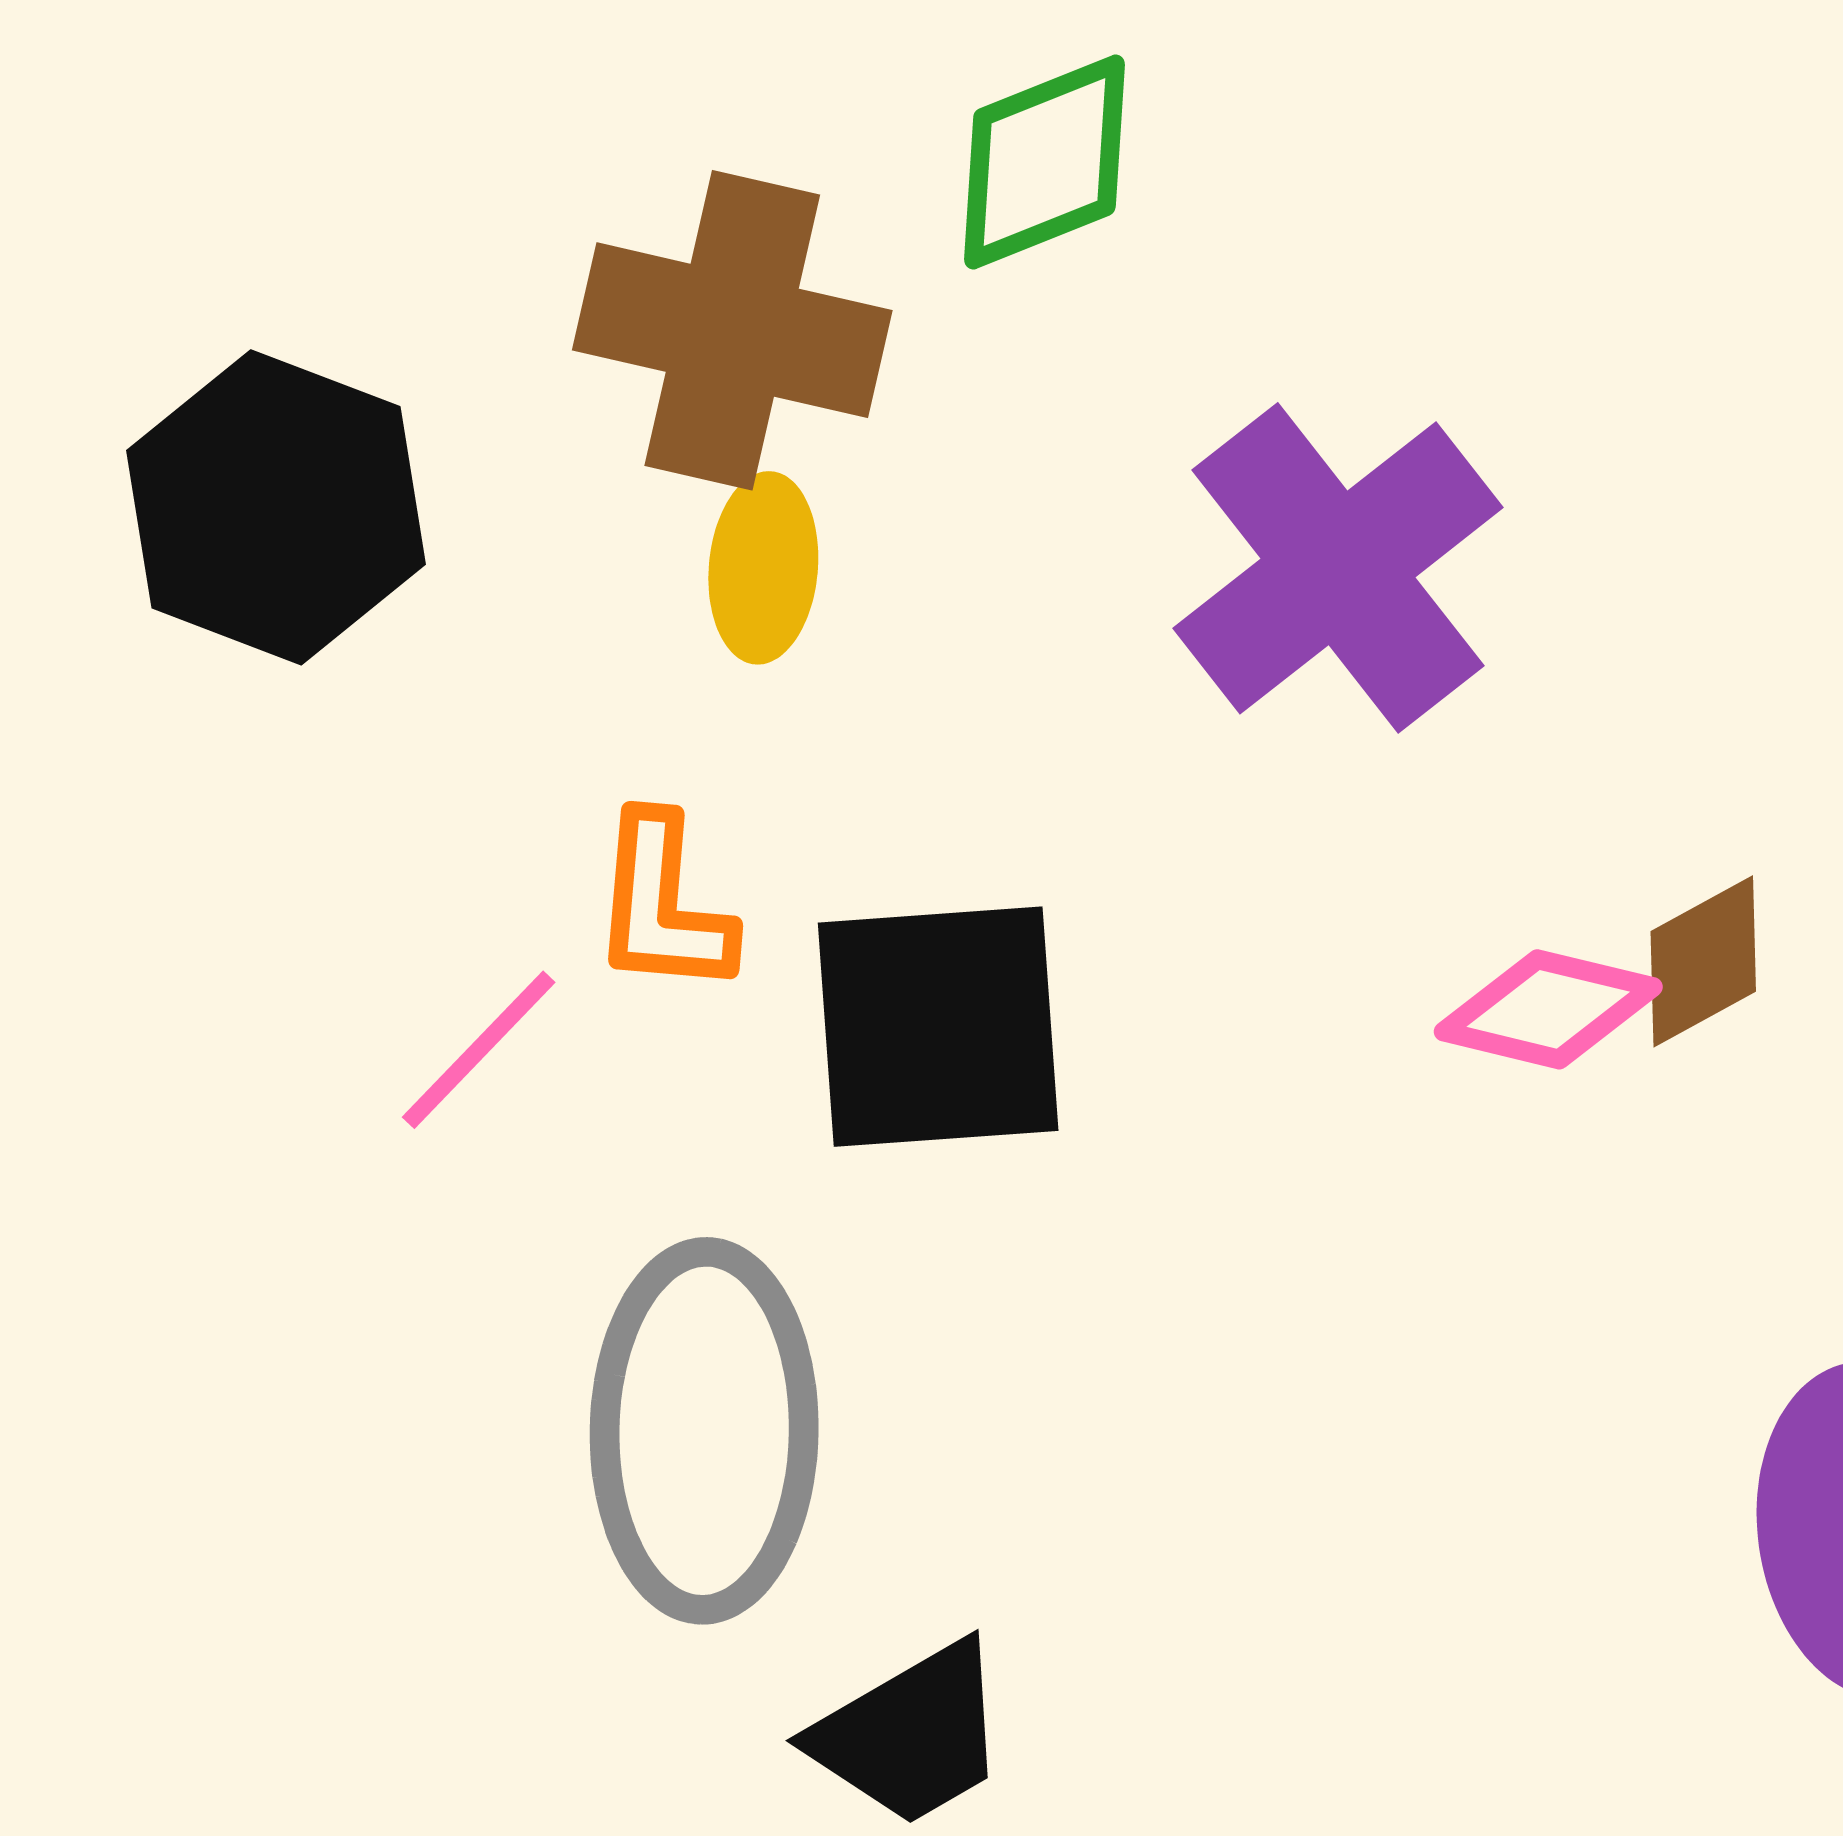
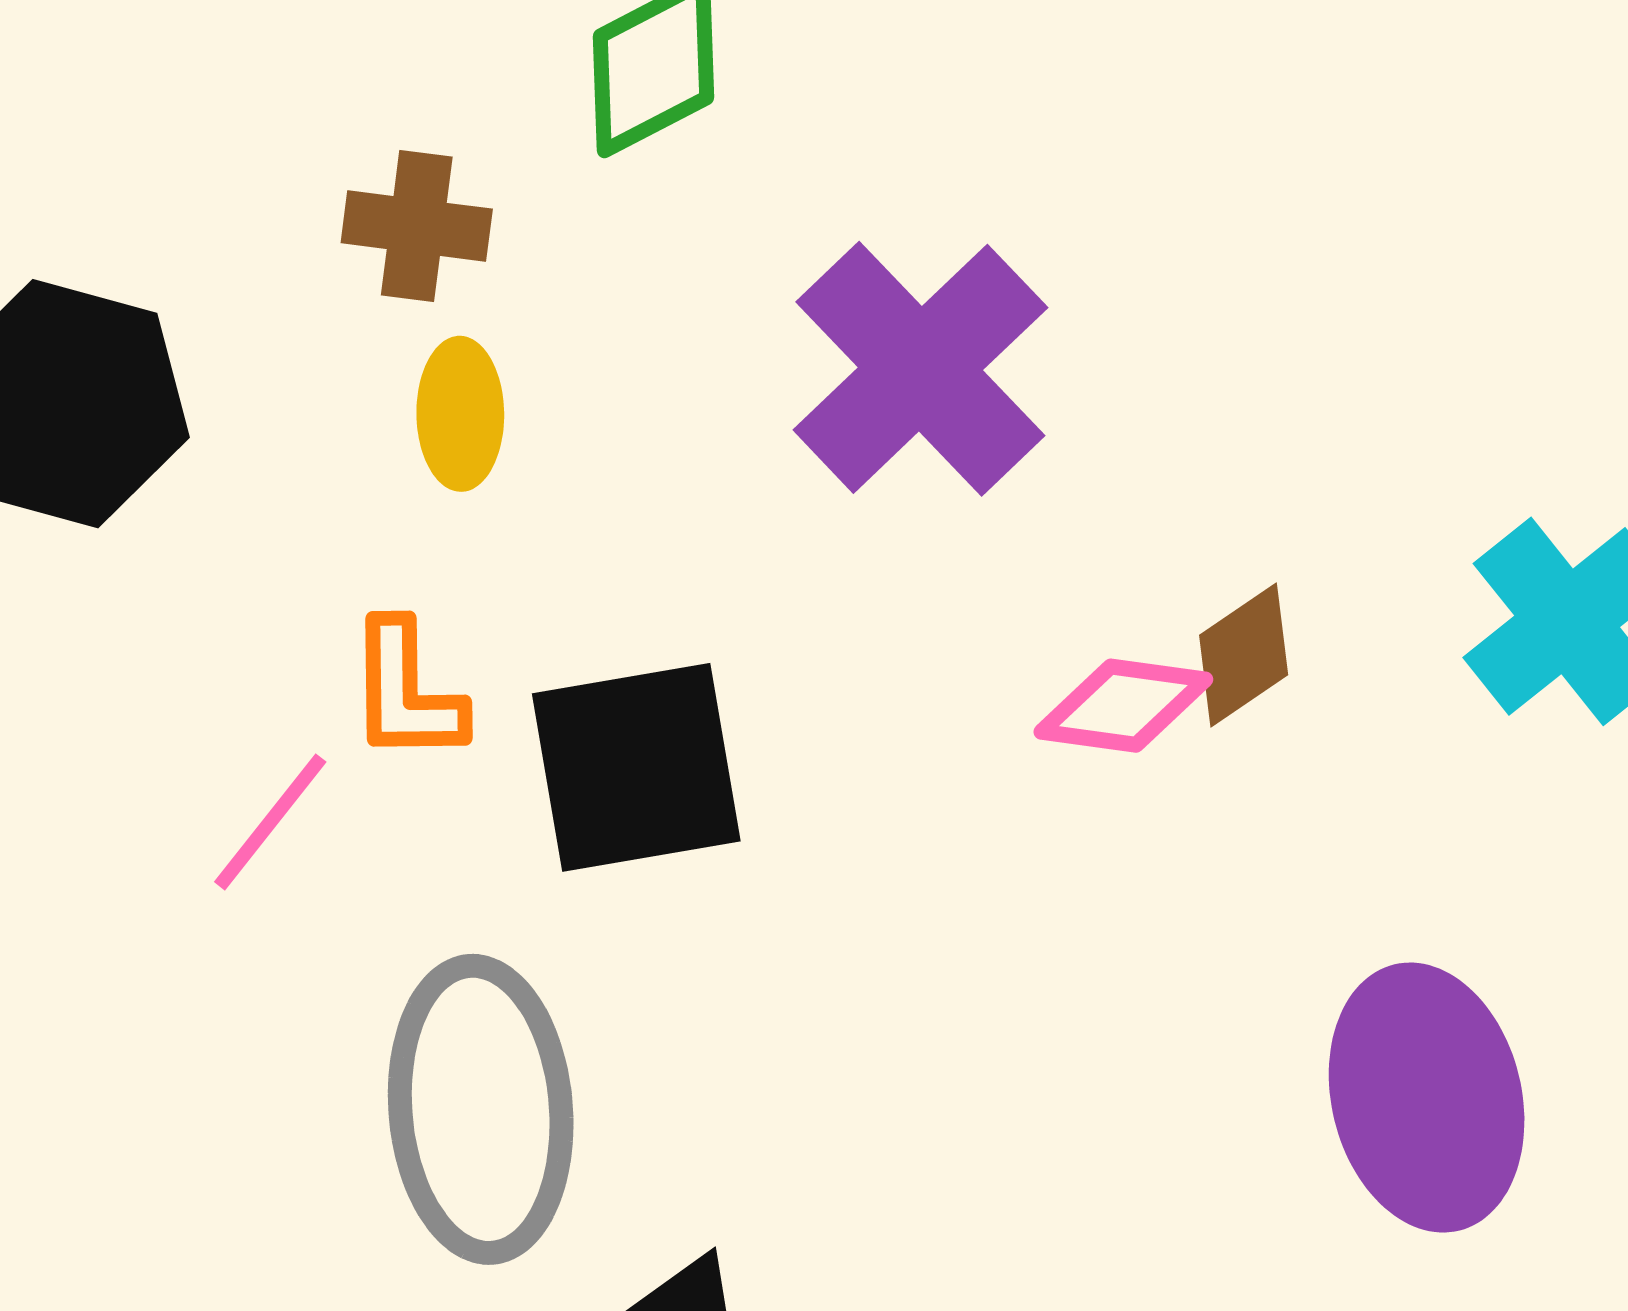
brown cross: (732, 330) -> (417, 226), size x0.6

